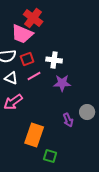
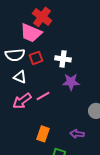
pink line: (34, 76) -> (43, 96), moved
purple arrow: (68, 120) -> (77, 134), moved, turned 120
orange rectangle: (34, 135) -> (43, 134), size x0.7

